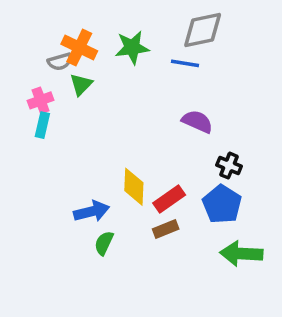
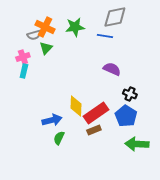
red rectangle: (169, 199) -> (96, 113), size x1.4

